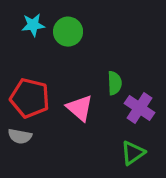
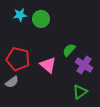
green semicircle: (115, 83) -> (69, 50), turned -136
gray semicircle: (20, 136) -> (12, 82), turned -48

